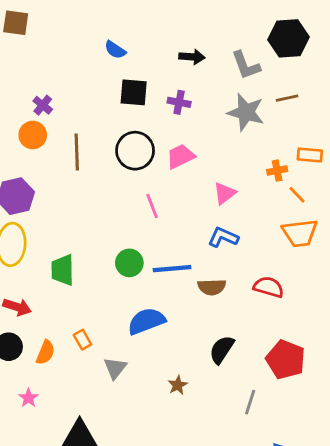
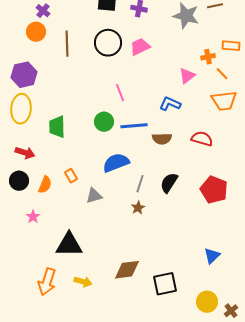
pink triangle: (225, 193) -> (187, 76), moved
pink line: (152, 206) -> (120, 93), moved
gray triangle: (115, 368) -> (94, 196), turned 36
gray line: (250, 402) -> (140, 184), moved

